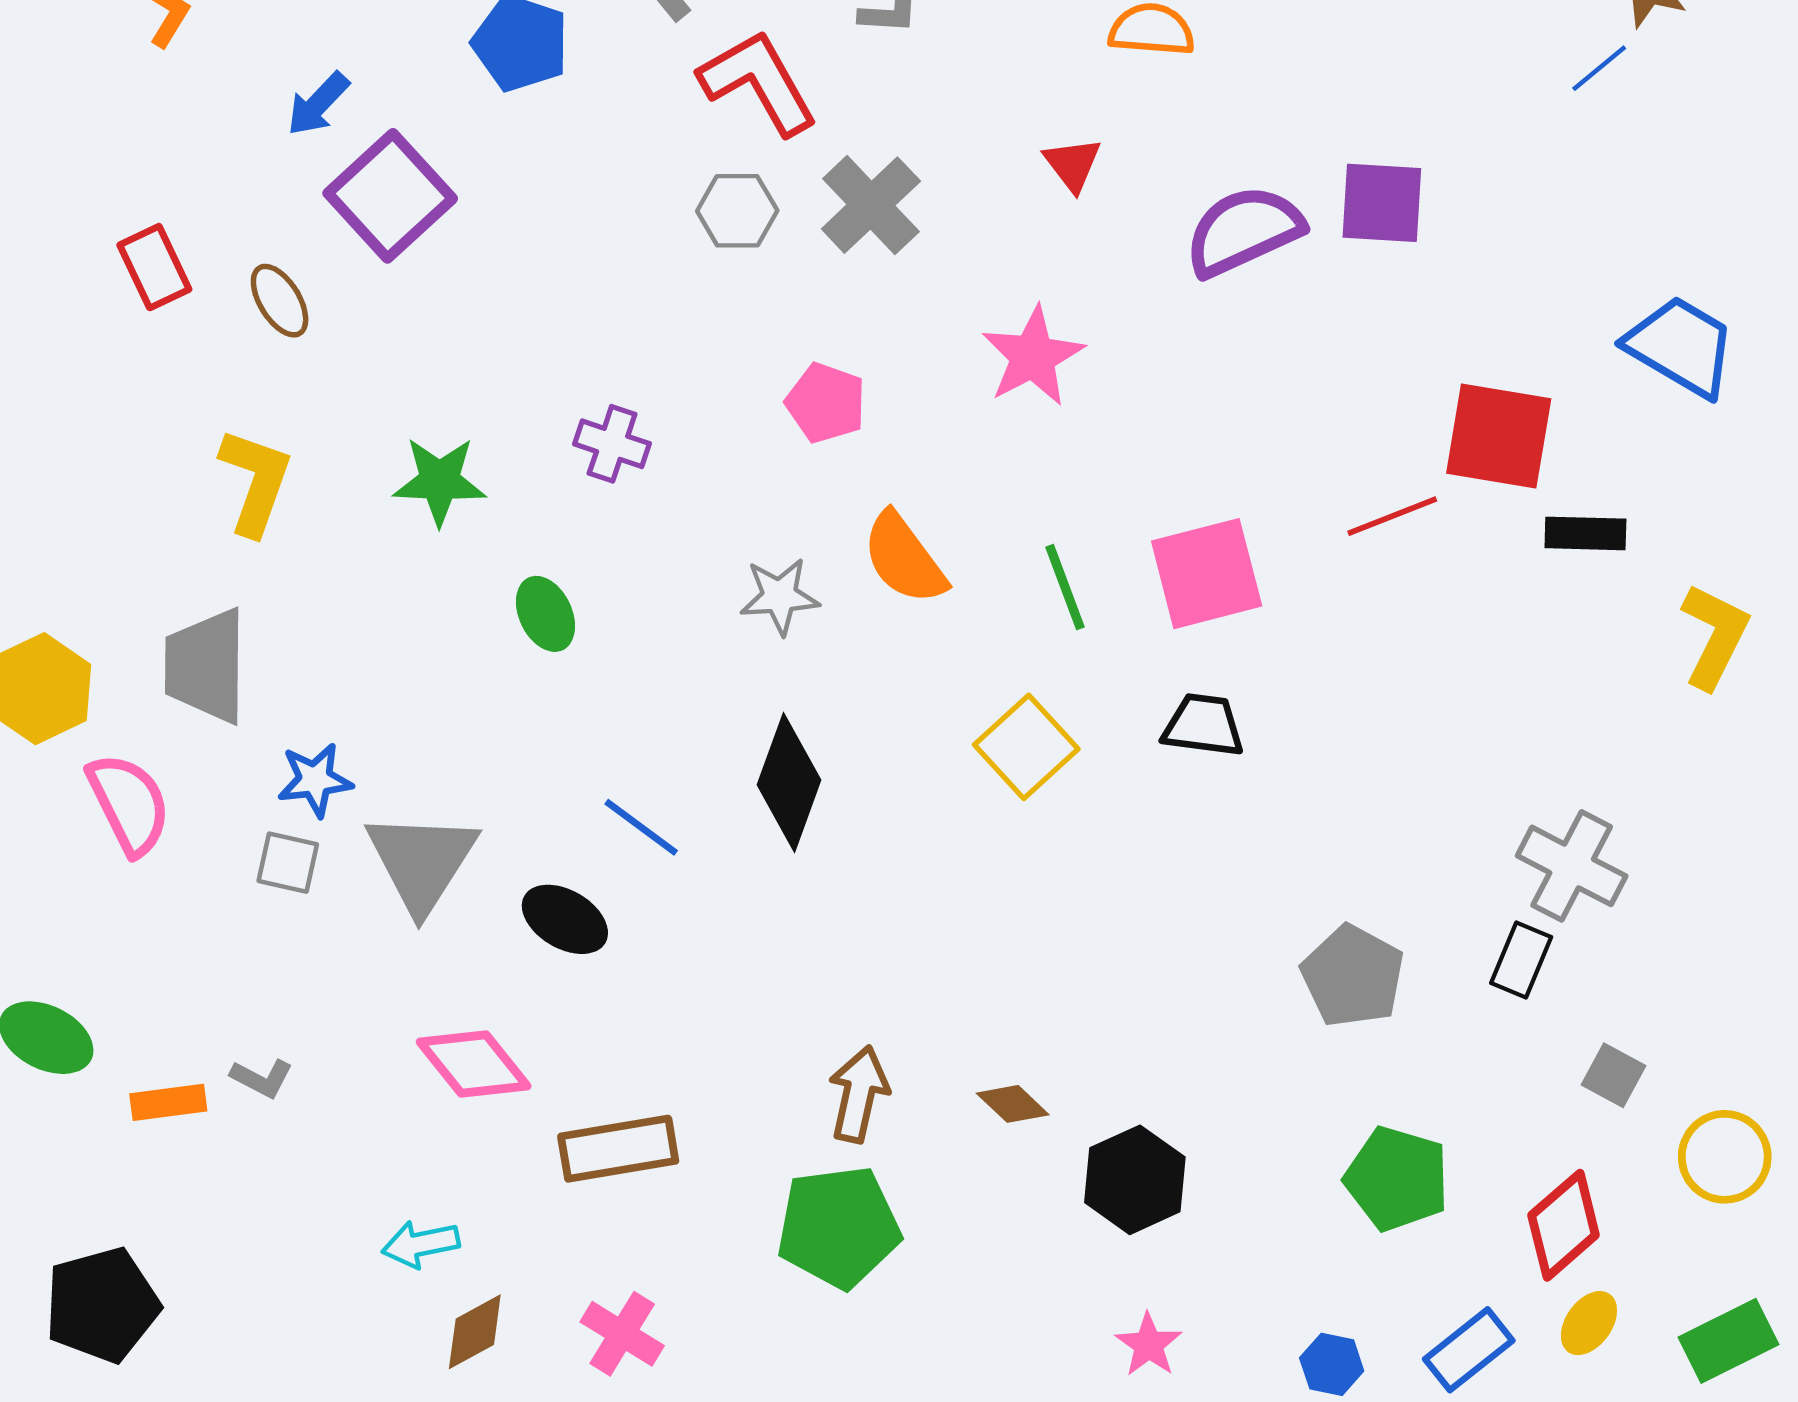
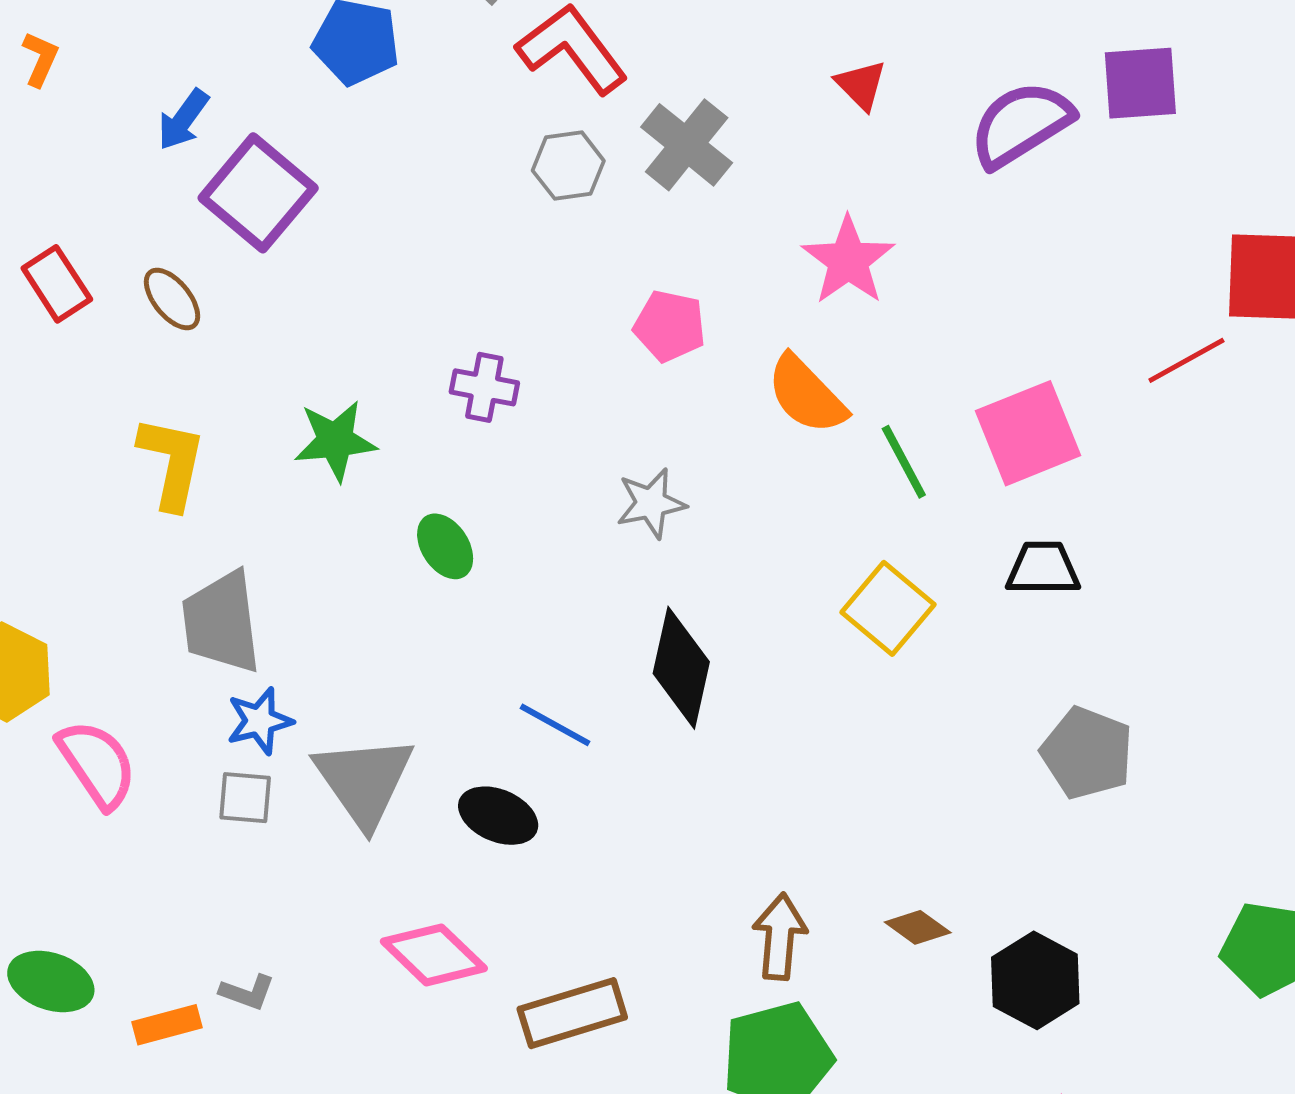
orange semicircle: (904, 558) -> (807, 395), moved
gray trapezoid: (206, 666) -> (221, 622), moved
gray pentagon: (1353, 976) -> (1087, 753), moved

